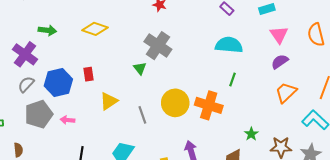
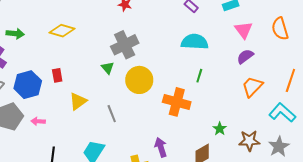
gray cross: (158, 46) -> (125, 45), turned 32
yellow circle: (175, 103) -> (139, 80), moved

